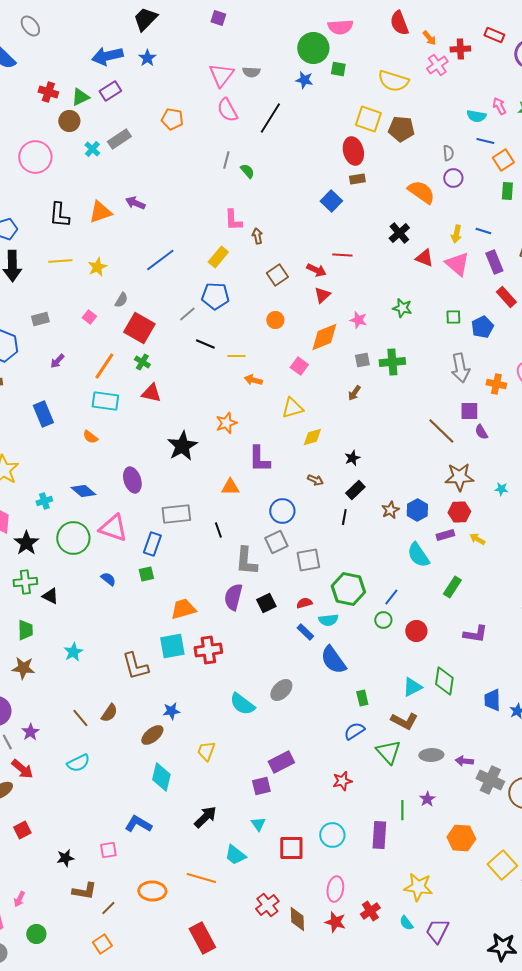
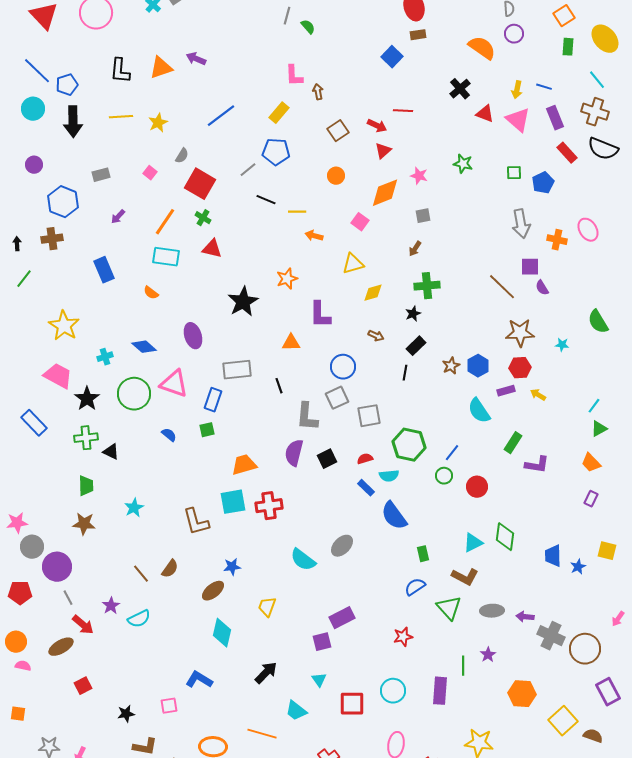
green cross: (392, 362) -> (427, 286), moved
purple L-shape: (475, 634) -> (537, 465), moved
purple star: (30, 732) -> (111, 606), moved

